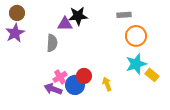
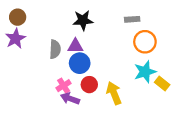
purple triangle: (65, 24) -> (75, 46), moved
yellow arrow: (107, 84) -> (114, 93), size x1.5
blue circle: (75, 85) -> (80, 63), moved
purple arrow: (53, 89) -> (70, 98), moved

